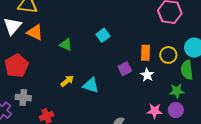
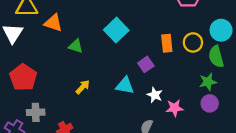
orange triangle: (35, 32) -> (53, 23), moved
cyan square: (103, 35) -> (116, 30), size x1.5
white star: (147, 75) -> (155, 95), moved
cyan triangle: (91, 85) -> (125, 86), moved
pink star: (155, 111) -> (174, 108), moved

